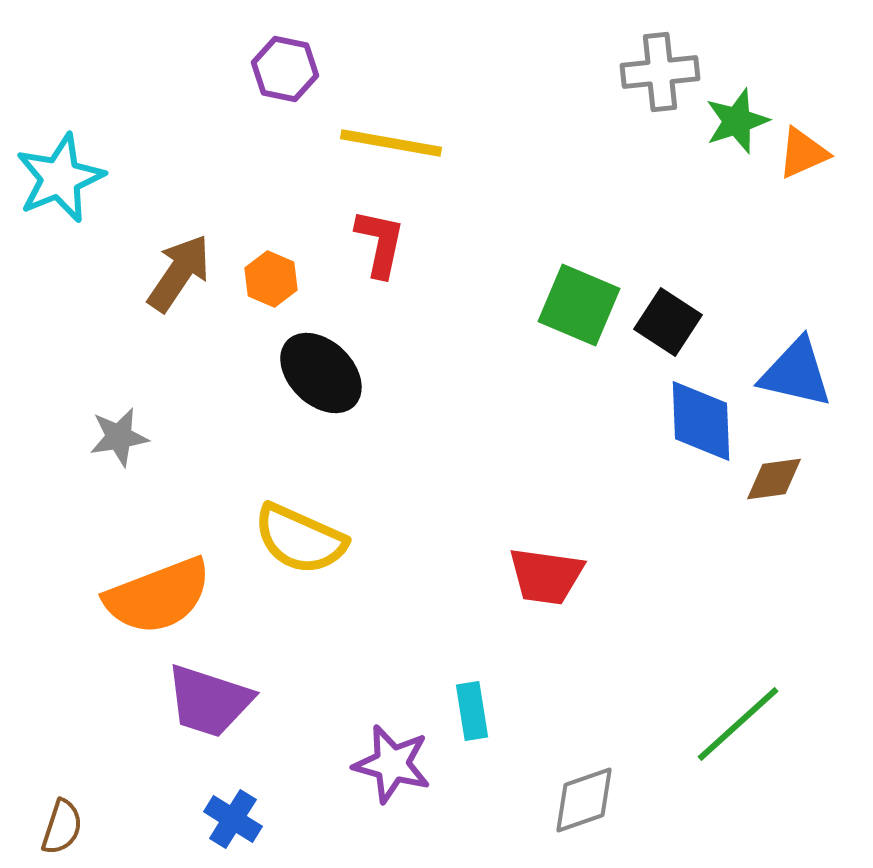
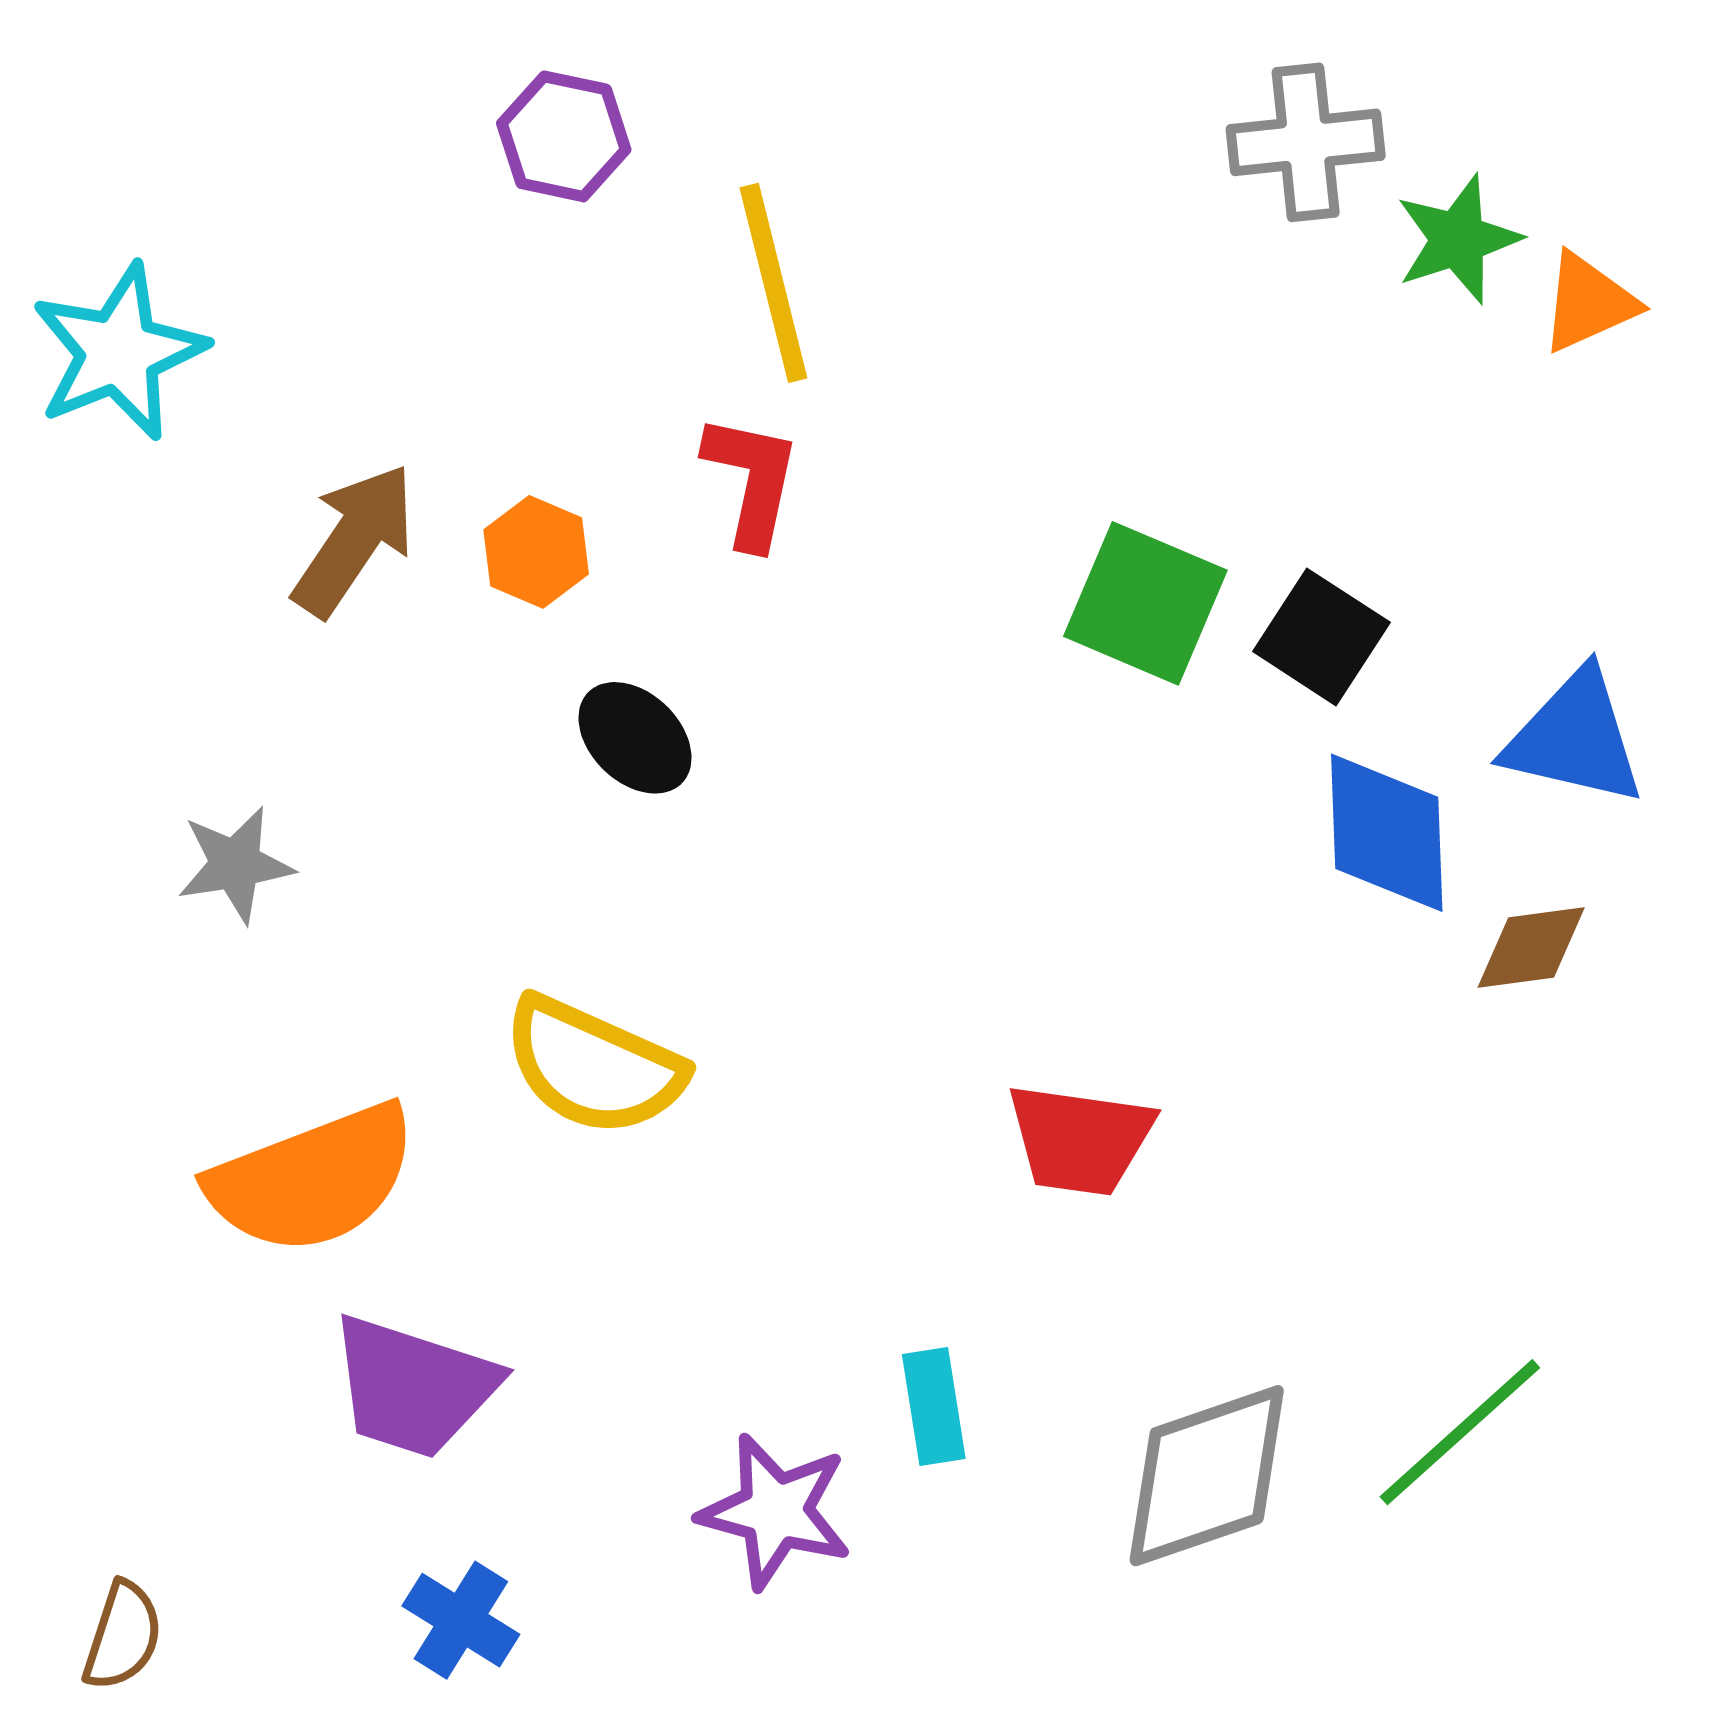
yellow line: (391, 143) -> (773, 283), turned 66
black ellipse: (321, 373) -> (635, 738), size x0.7
gray diamond: (584, 800) -> (1207, 1476), moved, size x1.4

